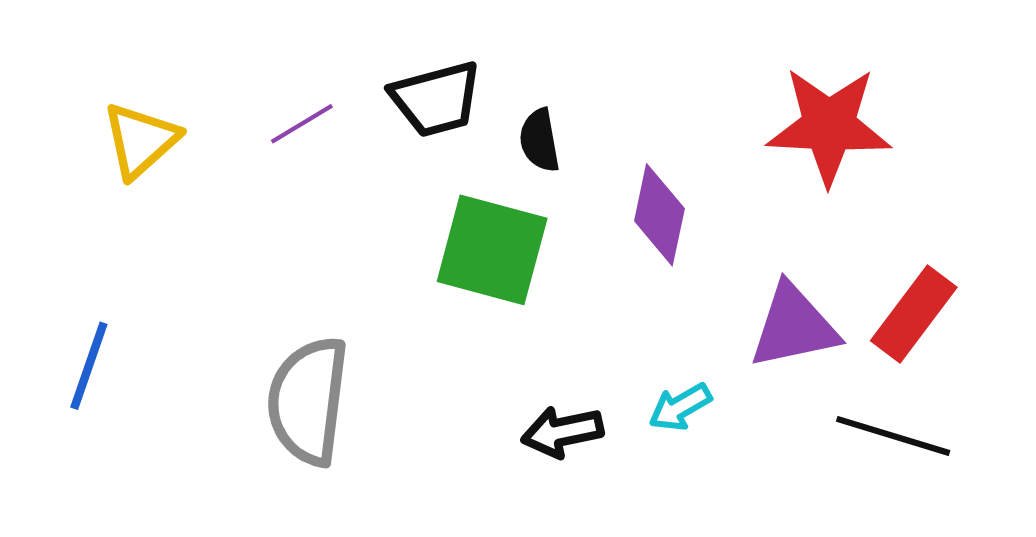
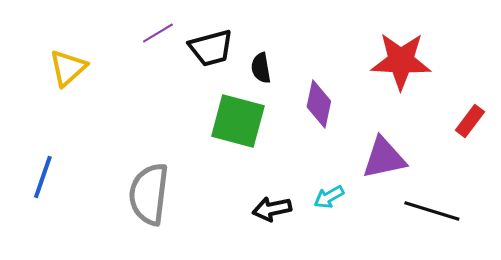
purple line: (302, 124) -> (158, 33), moved
red rectangle: (914, 314) -> (470, 121), moved, size x0.7

